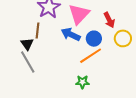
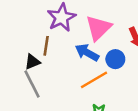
black triangle: (27, 44) -> (32, 62), turned 40
orange line: (91, 56) -> (94, 80), moved

